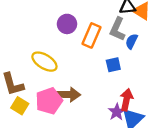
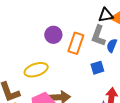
yellow ellipse: (44, 62) -> (36, 70), turned -45

